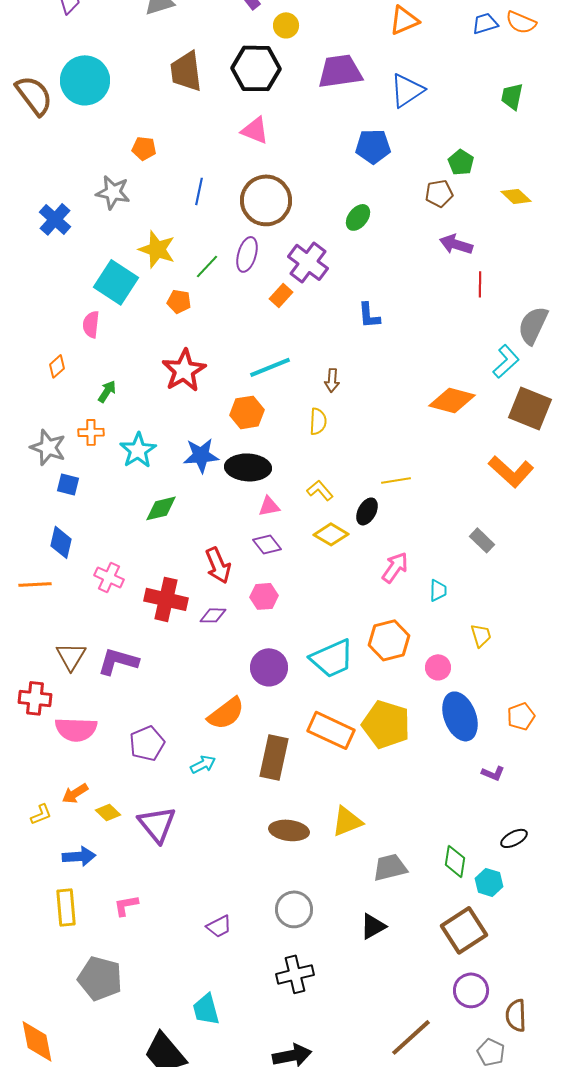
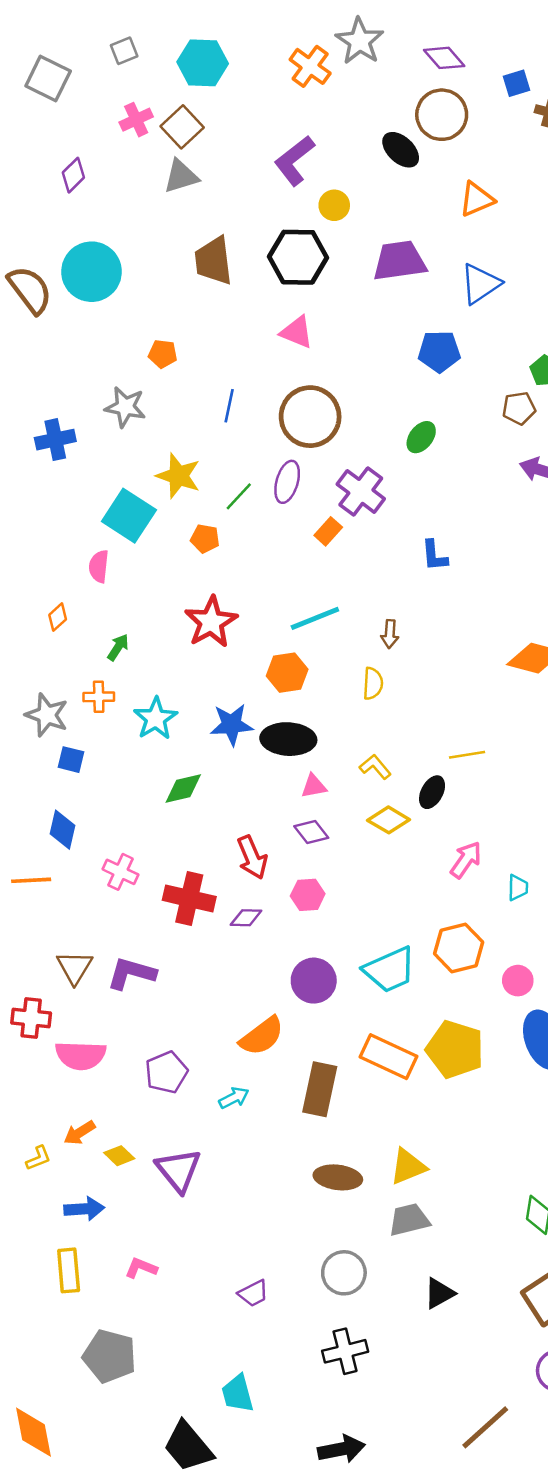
blue cross: (55, 219) -> (55, 440), turned 36
gray trapezoid: (390, 867) -> (409, 1220), moved
pink L-shape: (126, 905) -> (141, 1268), turned 32

